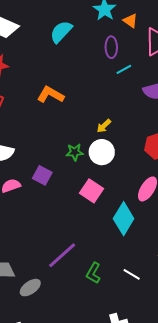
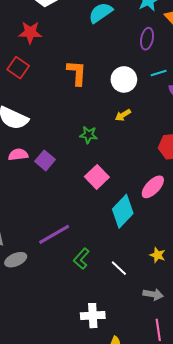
cyan line: (124, 69) -> (159, 73), moved
orange L-shape: (51, 95) -> (77, 73), turned 52
white circle: (102, 152) -> (124, 79), moved
purple square: (42, 175) -> (45, 160), moved

